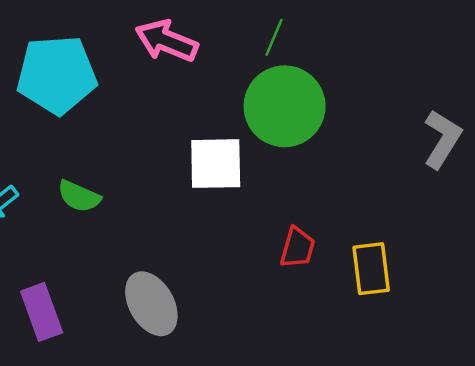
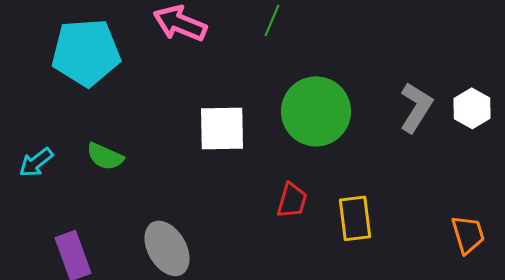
green circle: (285, 106) -> (316, 111), moved

